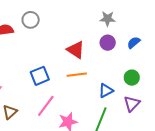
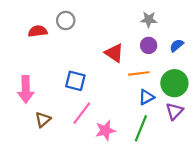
orange line: (77, 75) -> (139, 73), moved
blue square: (40, 76) -> (75, 81), turned 36
green circle: (132, 78) -> (174, 83), size x1.6

